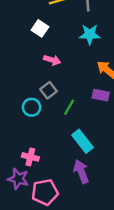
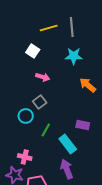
purple rectangle: (101, 95) -> (83, 125), moved
green line: (69, 107) -> (46, 130), moved

